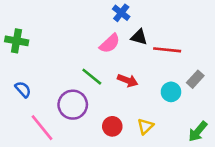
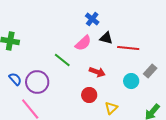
green line: (92, 77) -> (62, 60), moved
purple circle: (73, 105) -> (37, 82), moved
red circle: (112, 126) -> (89, 95), moved

